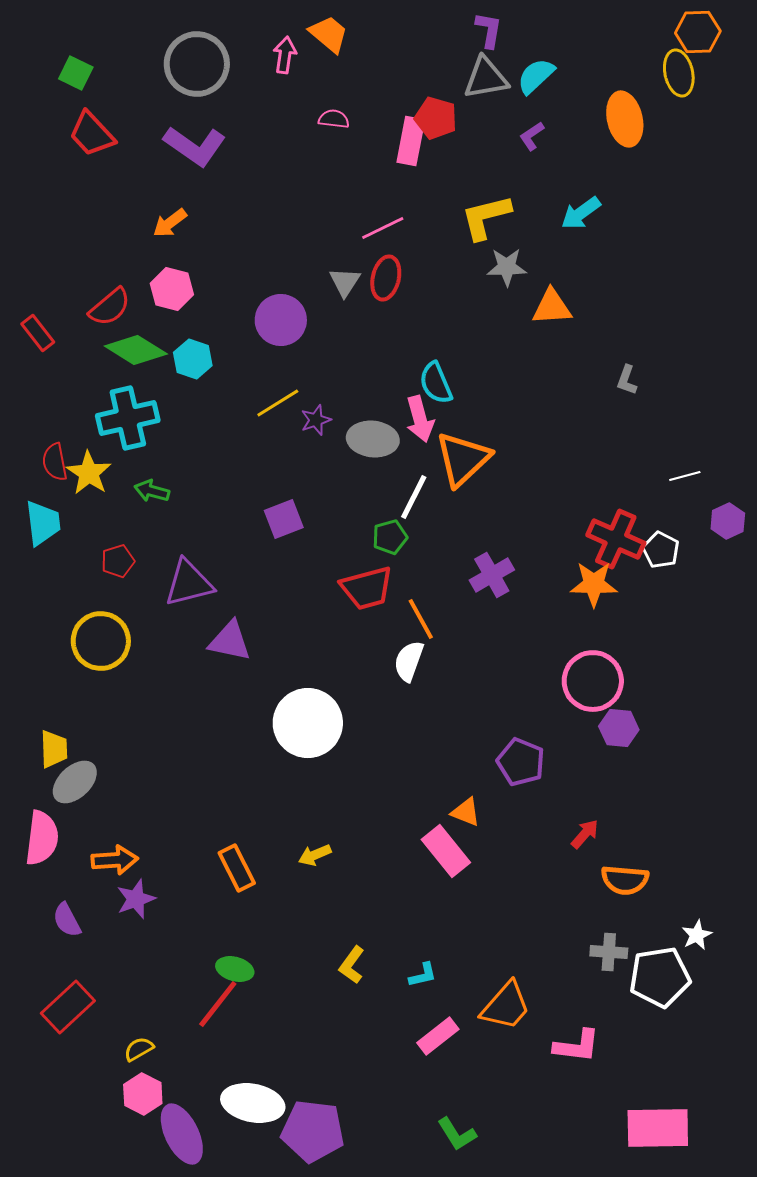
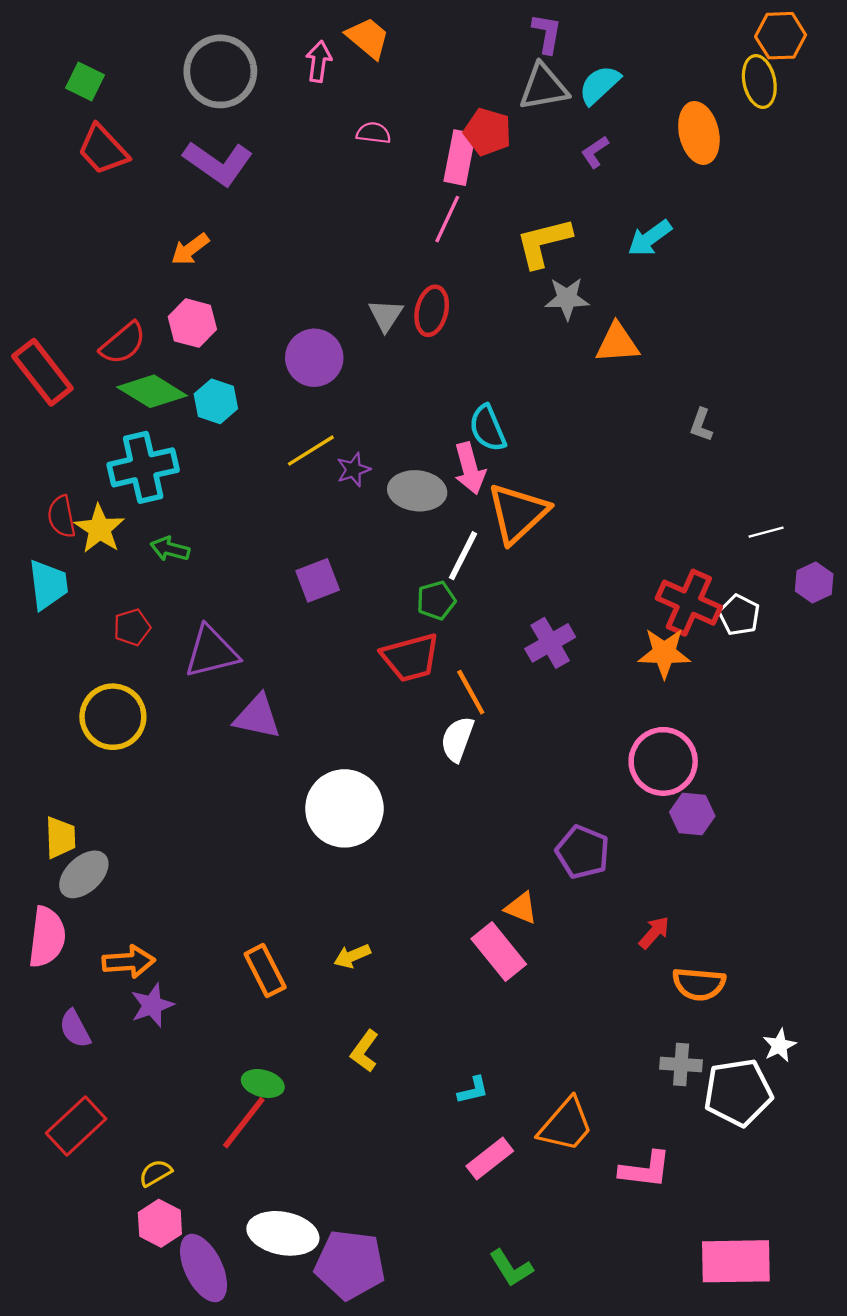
pink line: (383, 228) -> (447, 219), moved, turned -39
red rectangle: (38, 333) -> (42, 372), size x1.6
yellow L-shape: (352, 965) -> (365, 1051), moved

